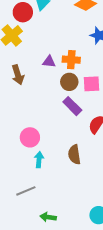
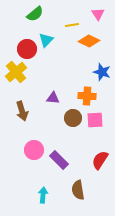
orange cross: (71, 60) -> (87, 96), moved
purple rectangle: (72, 106) -> (59, 160), moved
pink circle: (30, 137) -> (34, 150), moved

